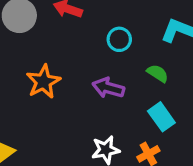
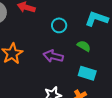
cyan rectangle: (161, 117) -> (87, 73), turned -36

